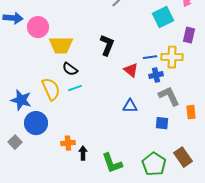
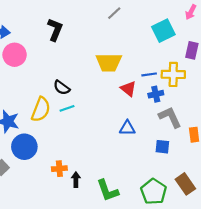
pink circle: (38, 27) -> (15, 55), moved
yellow trapezoid: (61, 45) -> (109, 62), moved
black L-shape: (107, 45) -> (55, 30), moved
yellow semicircle: (51, 89) -> (41, 109), turned 45

